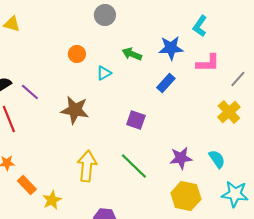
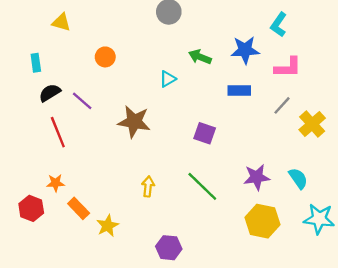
orange circle: (77, 54) -> (105, 57), moved
gray line: (238, 79) -> (282, 105), moved
blue rectangle: (166, 83) -> (239, 90), turned 48
yellow arrow: (87, 166) -> (148, 186), size x0.6

